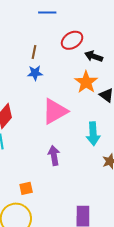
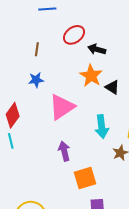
blue star: (35, 73) -> (36, 80), moved
orange square: (26, 188) -> (85, 178), moved, size x1.6

